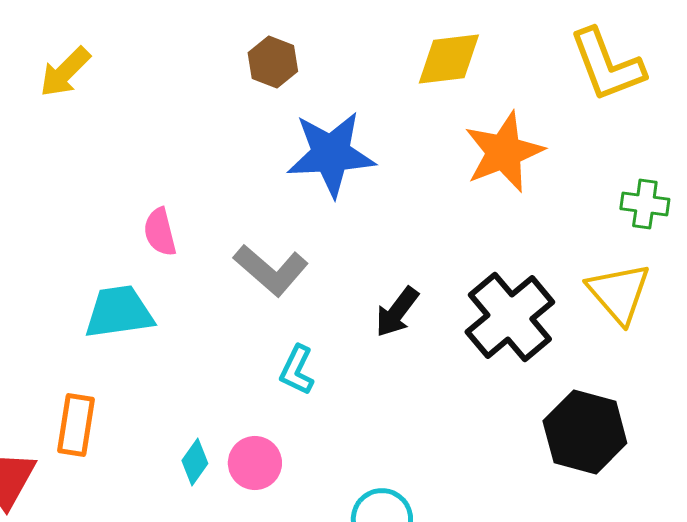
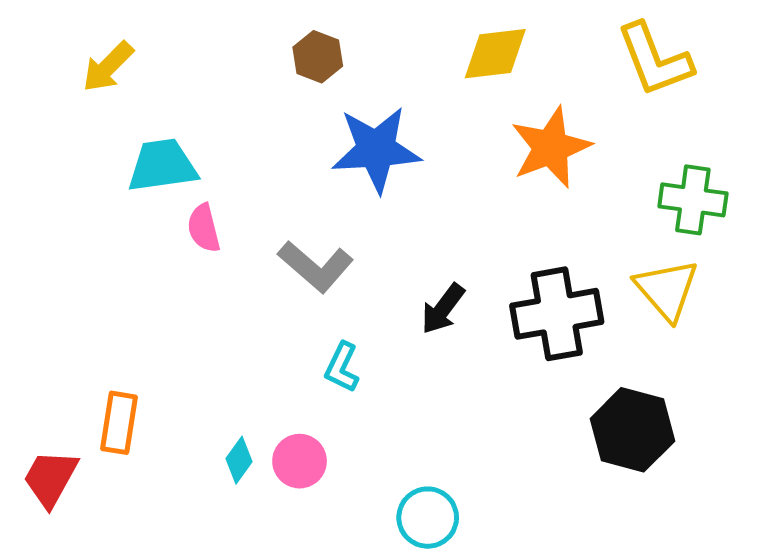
green cross: (645, 204) -> (693, 200), size x1.4
cyan trapezoid: (119, 312) -> (162, 166), moved
black cross: (510, 317) -> (557, 314), turned 30

